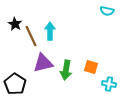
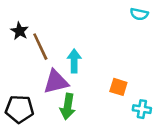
cyan arrow: (50, 31) -> (74, 61), moved
green arrow: (66, 70) -> (68, 106), moved
black pentagon: (15, 84) -> (19, 109), turned -30

